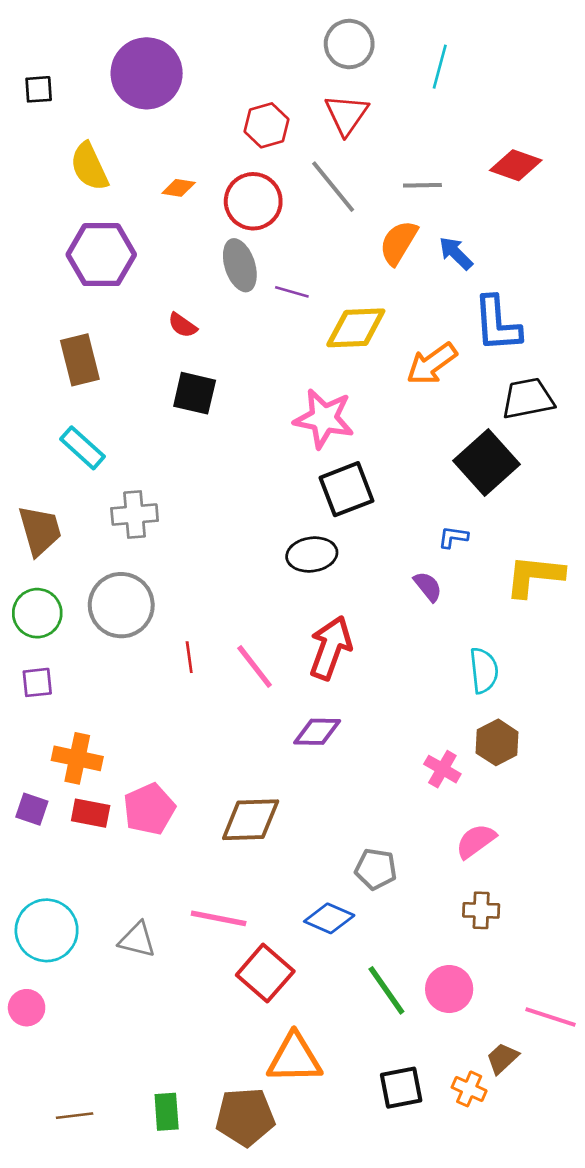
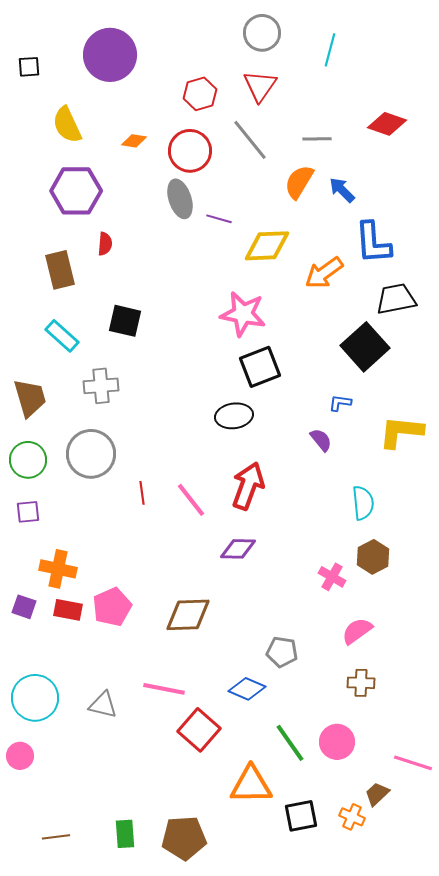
red semicircle: (183, 325) -> (105, 244), moved, turned -120
black square: (195, 393) -> (125, 321), moved
orange triangle: (294, 1058) -> (251, 785), moved

